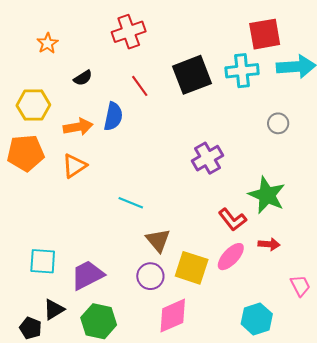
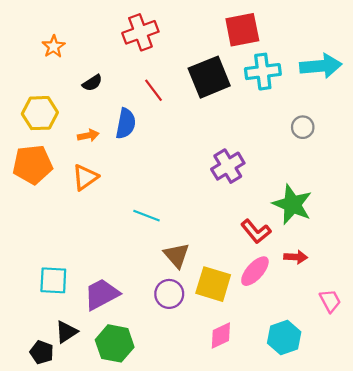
red square: (265, 34) -> (242, 30), moved
orange arrow: (78, 127) -> (88, 135), size x0.7
pink diamond: (173, 316) -> (221, 336), moved, size x0.7

